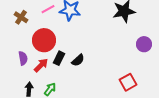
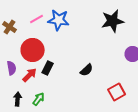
black semicircle: (78, 60) -> (87, 70), moved

